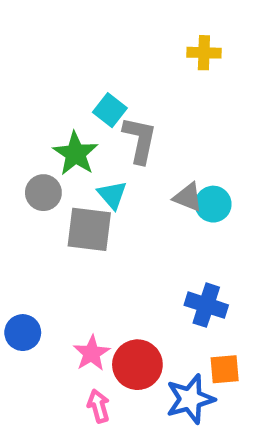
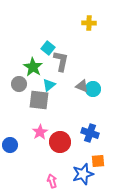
cyan triangle: (112, 195) -> (49, 85), turned 32
pink star: (92, 353) -> (40, 132), moved
red circle: (137, 365) -> (60, 142), moved
pink arrow: (98, 406) -> (52, 181), moved

